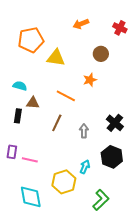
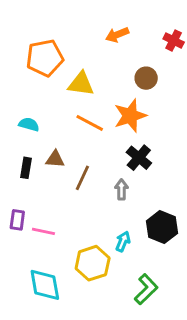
orange star: (90, 80) -> (130, 116), size x1.6
orange line: (66, 96) -> (90, 123), moved
brown triangle: (33, 103) -> (55, 159), moved
black cross: (115, 123) -> (139, 158), moved

